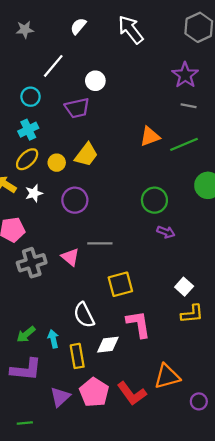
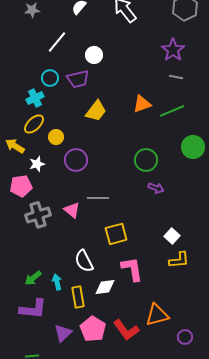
cyan circle: (31, 97) -> (50, 78), moved
yellow trapezoid: (86, 155) -> (96, 111), moved
yellow circle: (57, 163) -> (56, 137), moved
white star: (34, 193) -> (37, 164), moved

